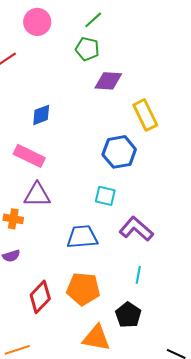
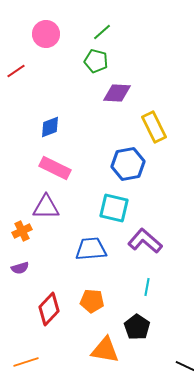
pink rectangle: (29, 156) -> (55, 168), moved
cyan square: (105, 196) -> (114, 208), size x1.4
orange cross: (13, 219) -> (22, 231), turned -36
orange pentagon: (83, 289) -> (92, 301), size x0.7

